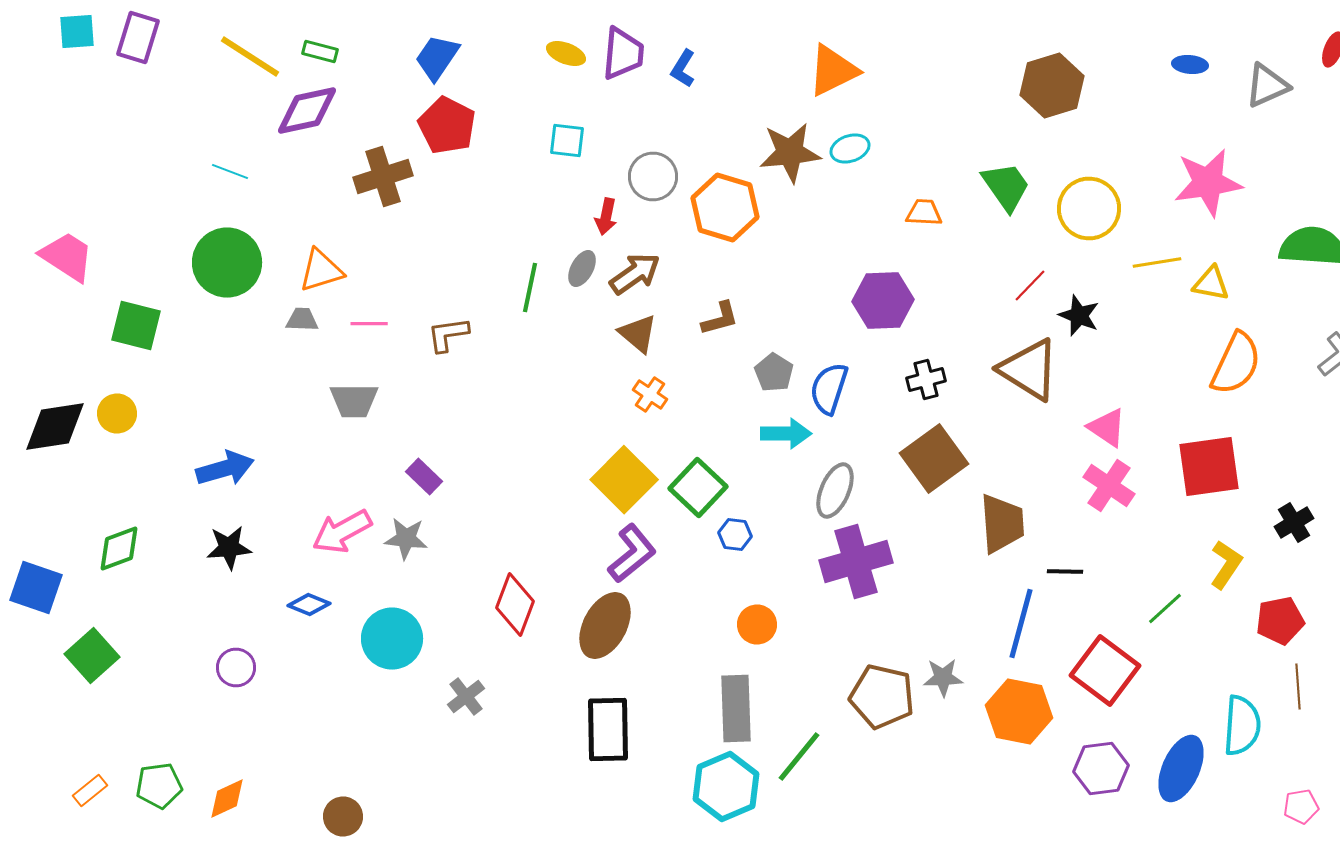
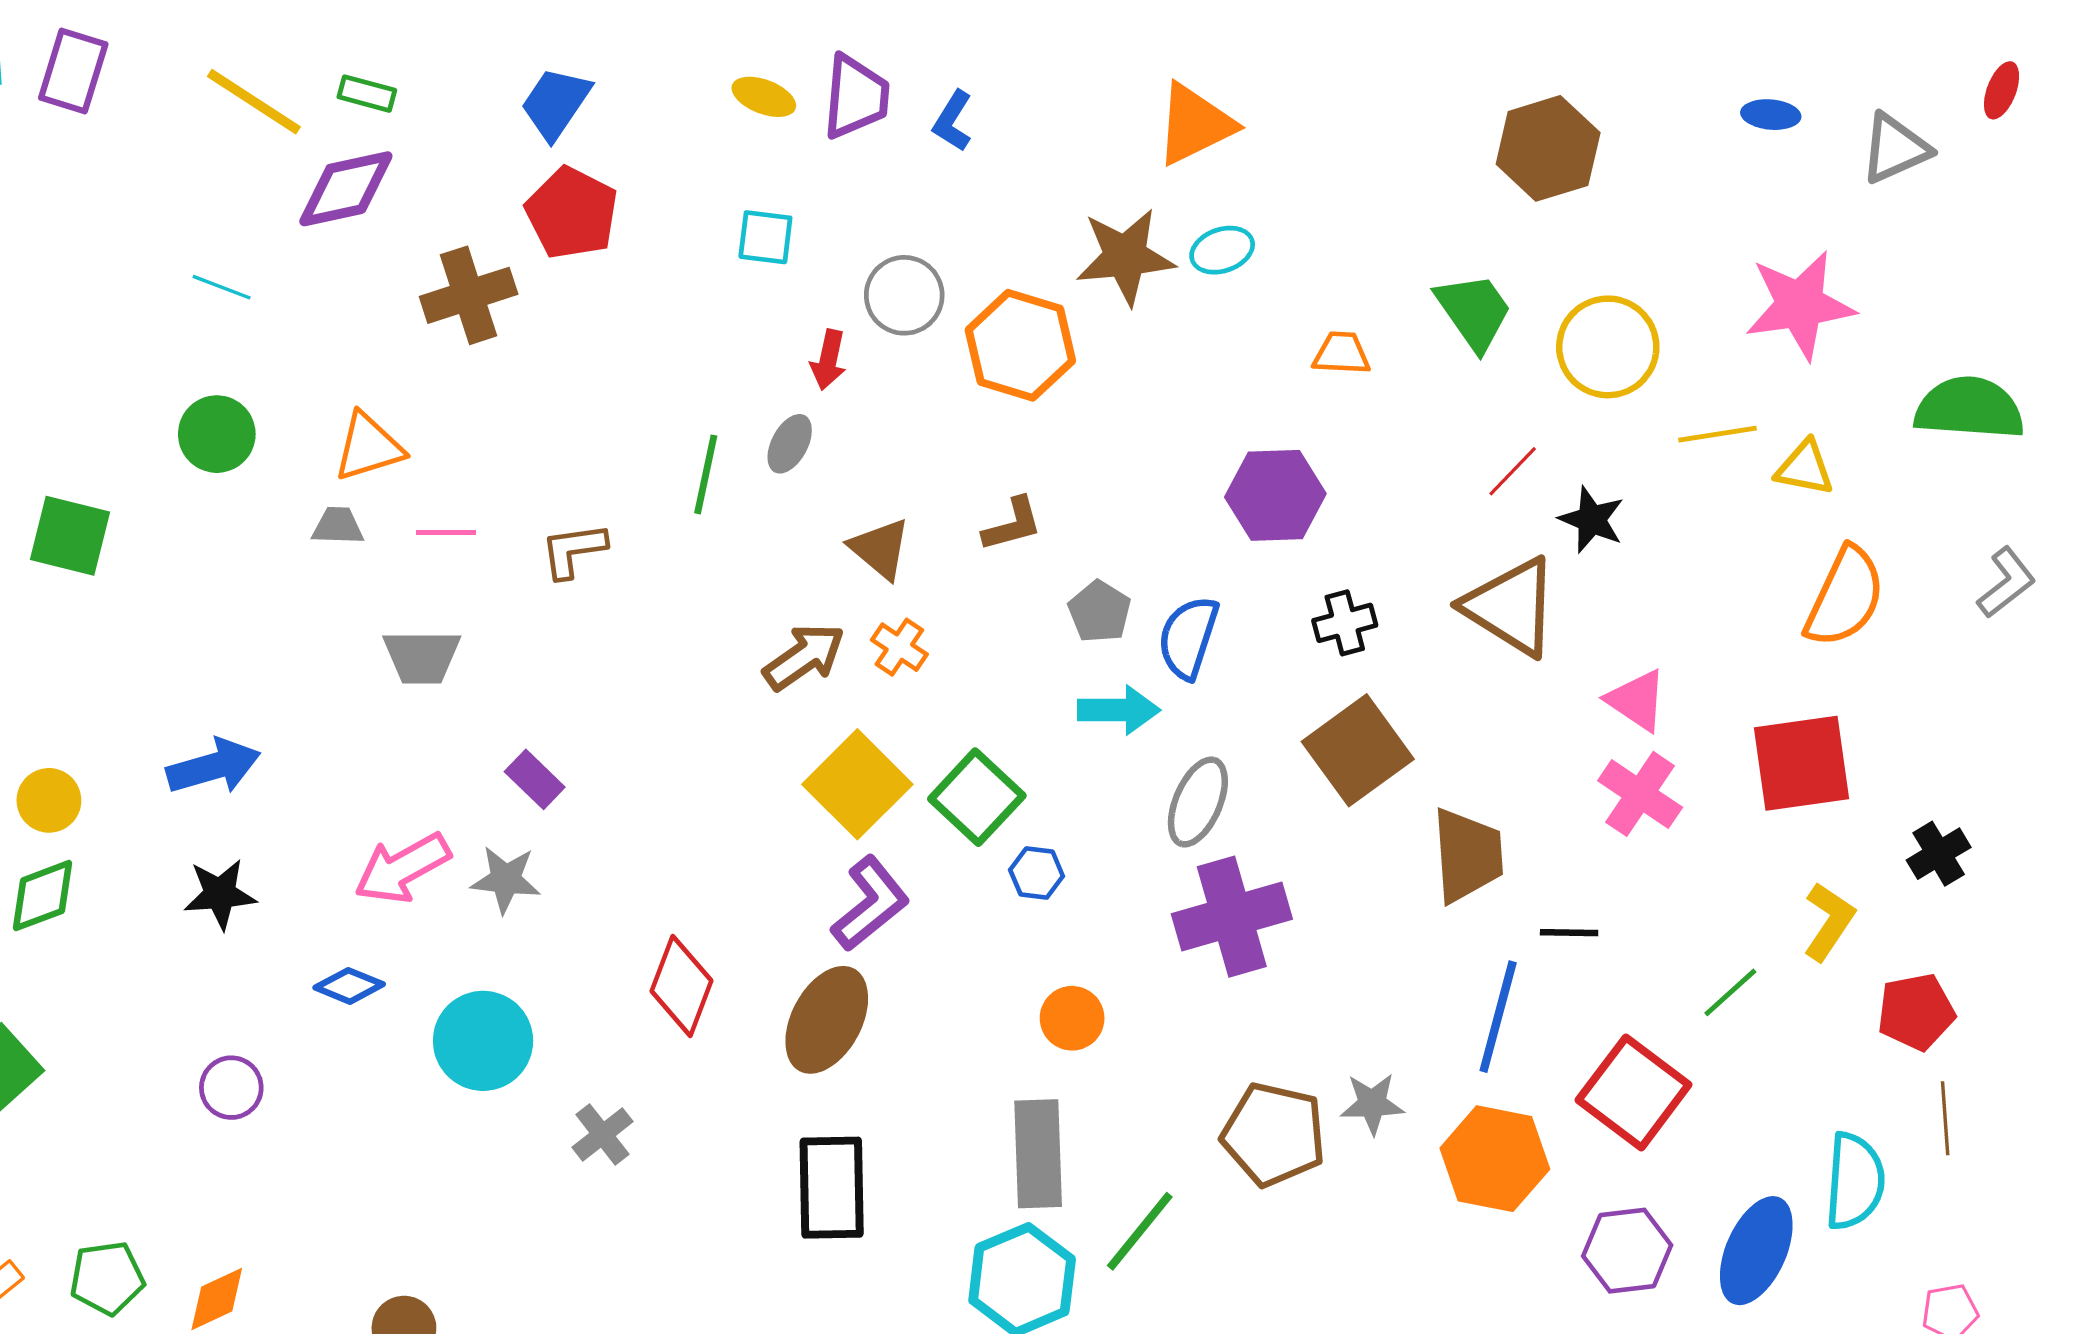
green circle: (227, 262) -> (217, 434), size x0.7
brown arrow: (635, 274) -> (804, 657), moved
yellow circle: (117, 414) -> (49, 800), moved

